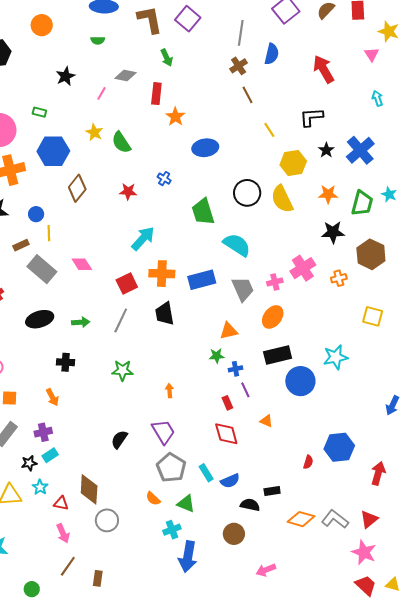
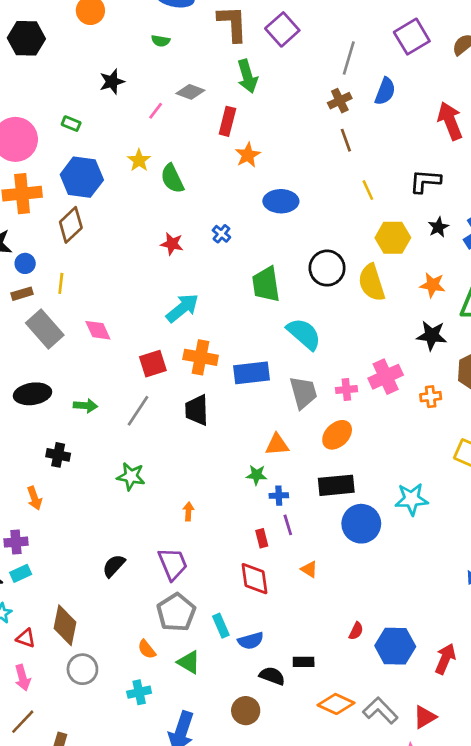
green arrow: (167, 58) -> (247, 76), size x1.4
brown diamond: (77, 188) -> (71, 225), moved
blue circle: (36, 214) -> (25, 263), moved
blue hexagon: (339, 447) -> (395, 646), moved
cyan cross: (172, 530) -> (139, 692), moved

